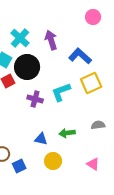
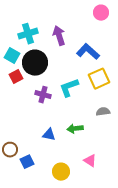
cyan cross: (20, 38) -> (28, 34), turned 30
gray semicircle: (98, 125) -> (103, 112), moved
yellow circle: (53, 161) -> (61, 172), moved
pink triangle: (93, 164) -> (90, 161), moved

